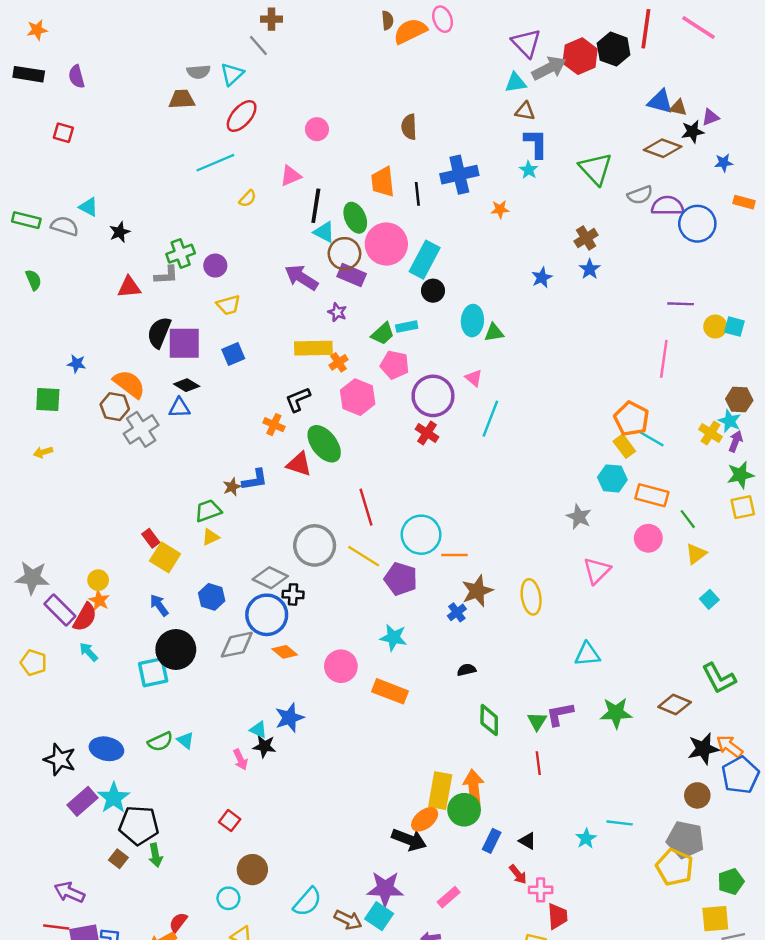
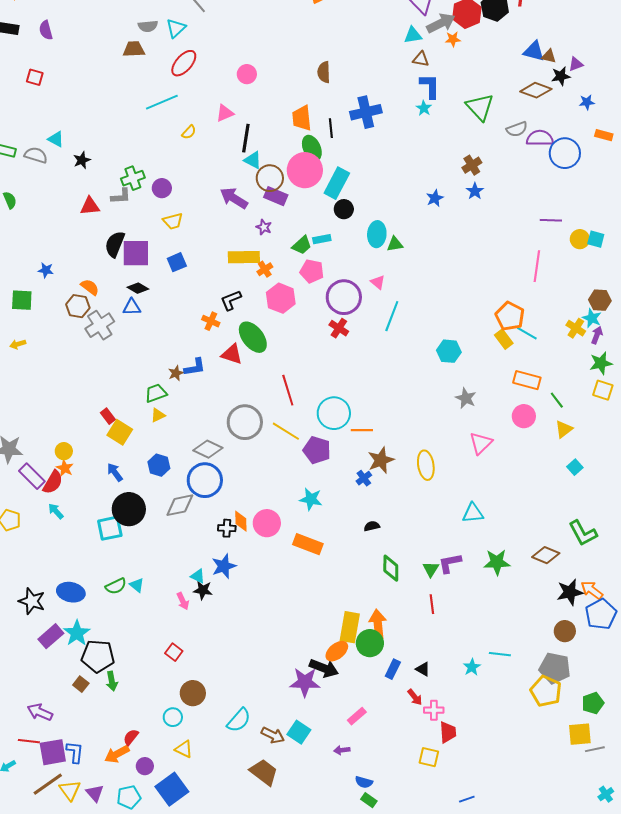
orange star: (500, 209) -> (453, 39), moved
green ellipse: (355, 218) -> (312, 148), moved
orange semicircle: (129, 384) -> (90, 287), size x0.7
cyan hexagon: (612, 478) -> (449, 351), moved
yellow square: (743, 507) -> (603, 390), turned 30
black cross: (293, 594) -> (227, 528), moved
orange diamond: (285, 652) -> (241, 521), moved, turned 50
purple star: (385, 889) -> (305, 682), moved

